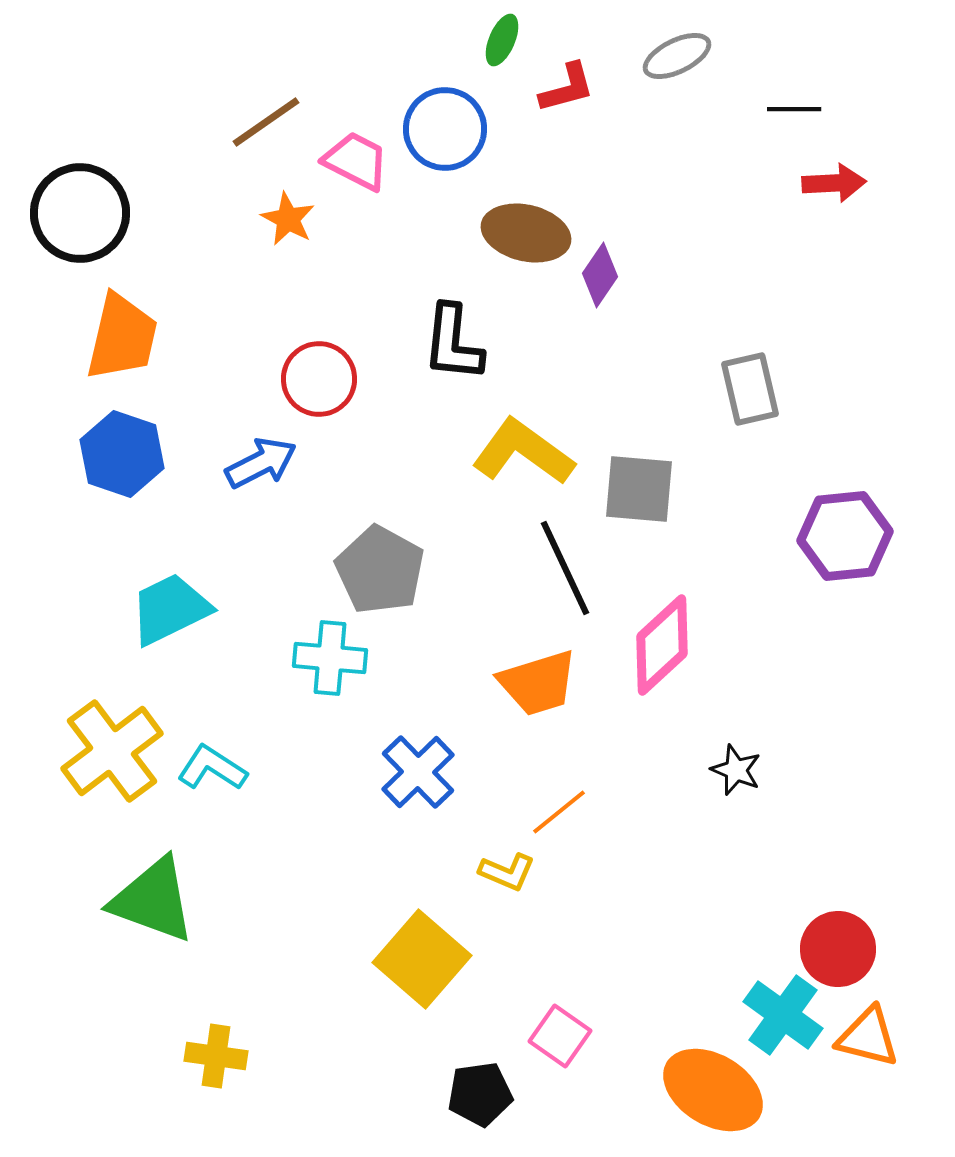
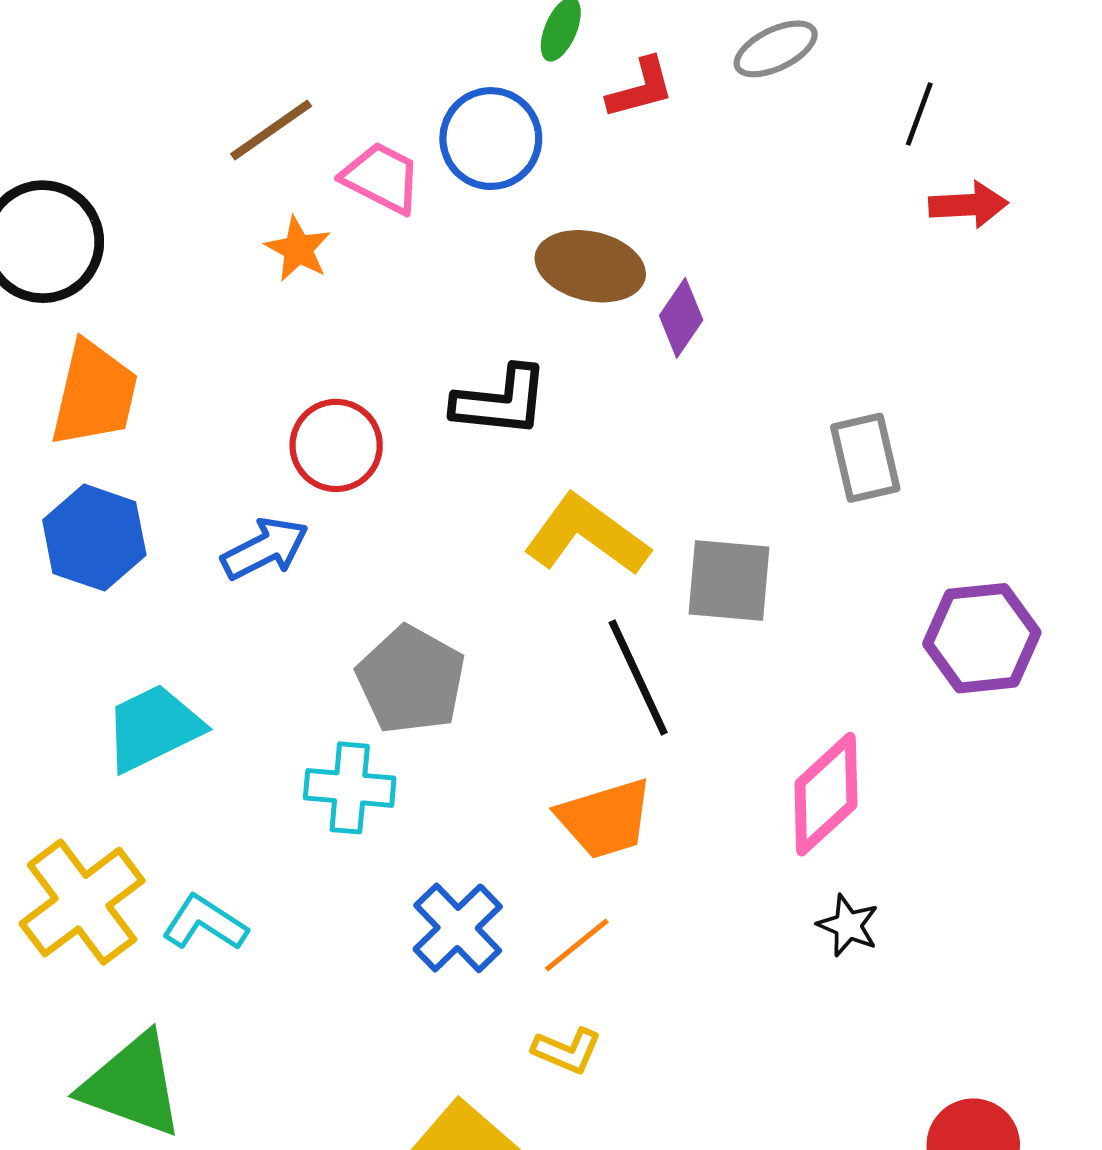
black line: (794, 109) -> (919, 114), turned -70
black L-shape: (453, 343) -> (501, 401), turned -90
pink diamond: (662, 645) -> (826, 794), moved
orange line: (559, 812) -> (577, 945), moved

